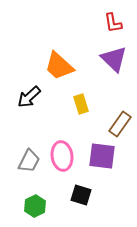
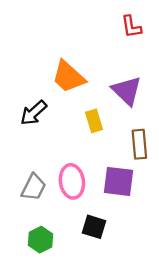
purple triangle: (114, 59) -> (127, 91), moved
brown rectangle: (120, 124) -> (139, 144), turned -40

